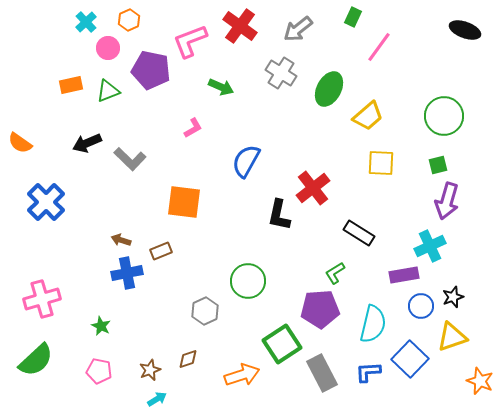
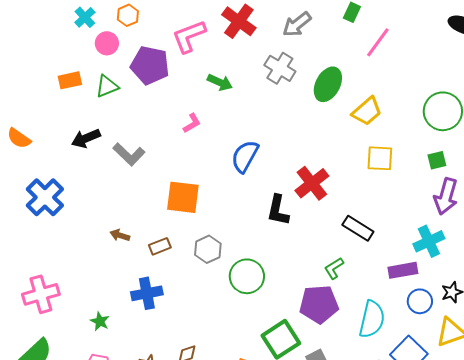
blue cross: (127, 273) -> (147, 293), moved
gray hexagon: (205, 311) -> (208, 249), moved

